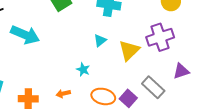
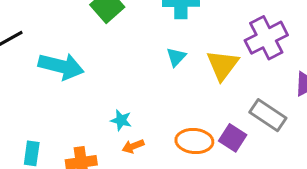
cyan star: (83, 70) -> (121, 120), moved

